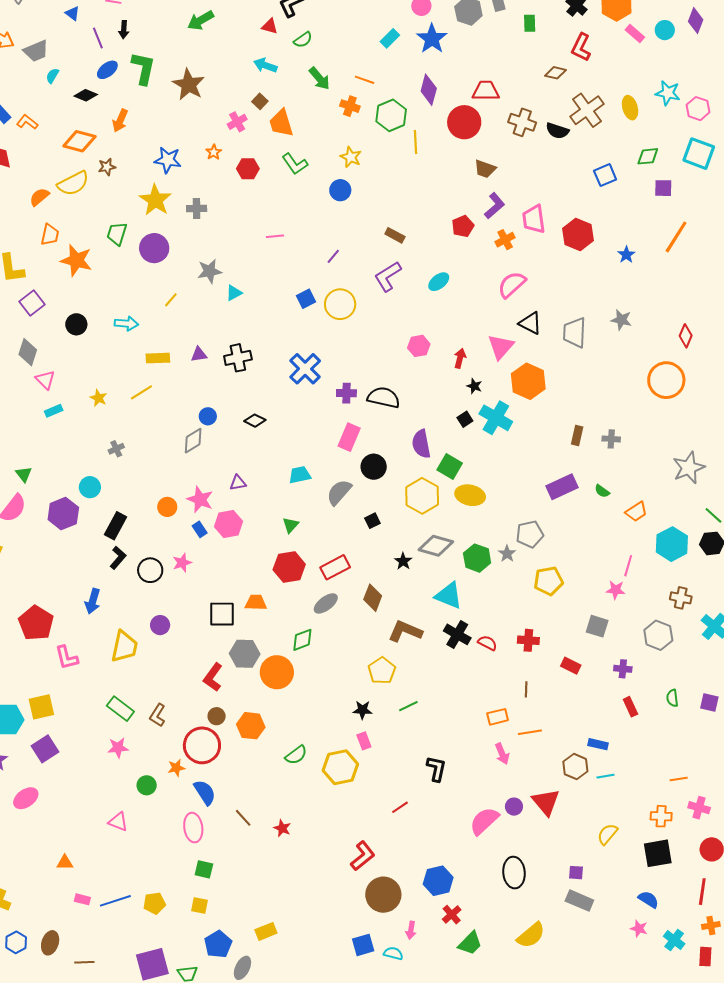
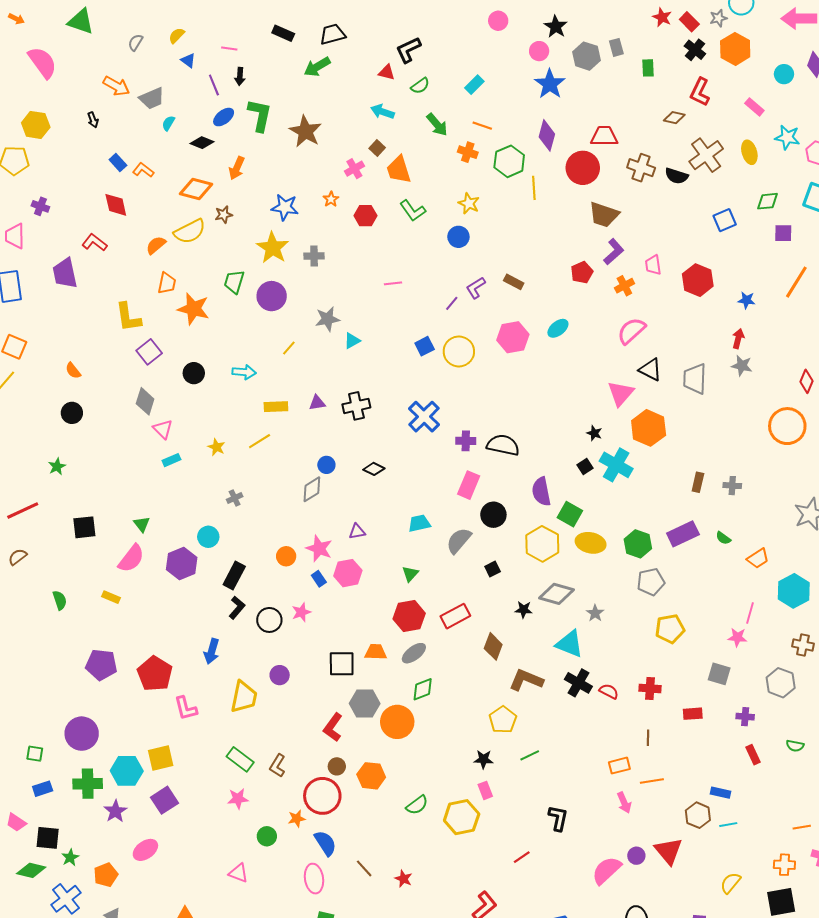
pink rectangle: (635, 34) -> (754, 107), moved
cyan rectangle: (390, 38) -> (474, 85), moved
brown trapezoid: (485, 169) -> (604, 215), size x1.4
pink trapezoid: (534, 219) -> (653, 265), size x0.7
blue star: (626, 255) -> (746, 300), turned -30
purple L-shape: (388, 276) -> (476, 288), moved, size x0.7
pink hexagon: (419, 346) -> (513, 337), moved, size x1.4
red arrow: (460, 358) -> (738, 339), moved
gray star: (507, 554) -> (595, 613), moved
green hexagon: (477, 558) -> (638, 544), moved
black star: (403, 561) -> (524, 610), turned -30
gray ellipse: (326, 603) -> (414, 653), moved
red rectangle: (571, 666) -> (693, 714), turned -30
green semicircle: (672, 698) -> (795, 746), turned -72

